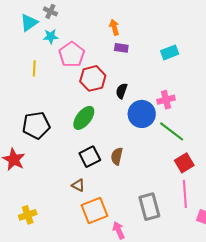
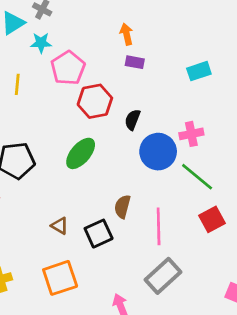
black square: (90, 157) -> (99, 234), moved
brown triangle: (78, 185) -> (60, 226), moved
pink line: (185, 194) -> (159, 226), moved
gray rectangle: (149, 207) -> (163, 276), turned 60
orange square: (95, 210) -> (60, 278), moved

